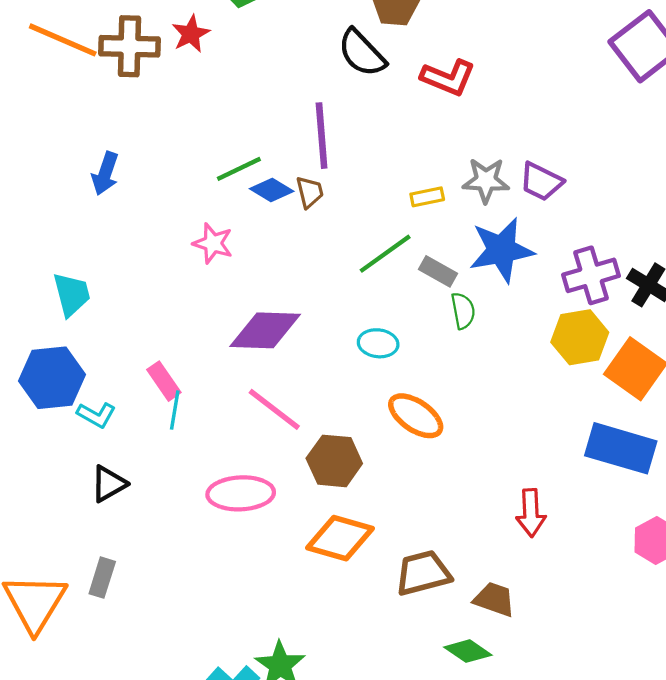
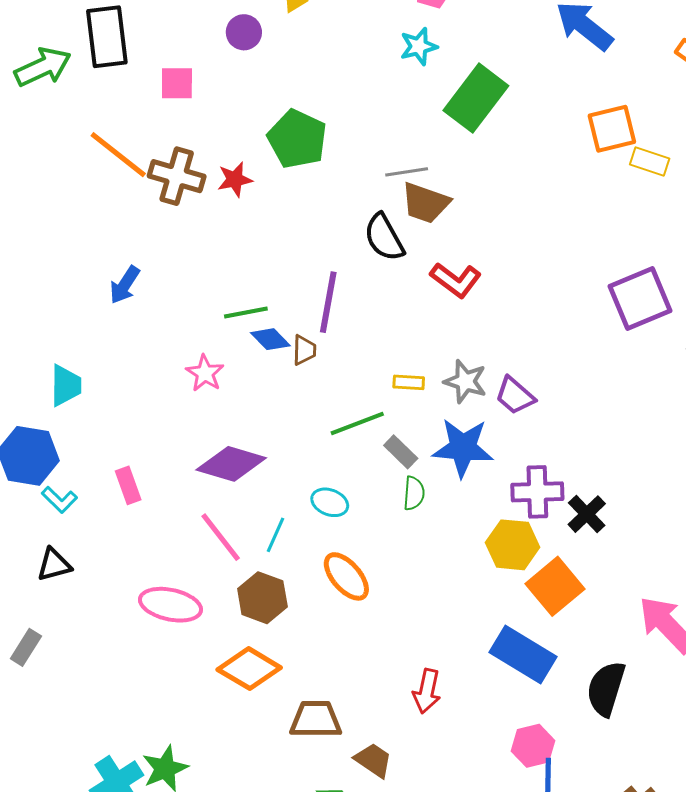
cyan line: (175, 410) -> (276, 535), moved

